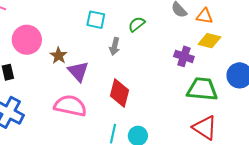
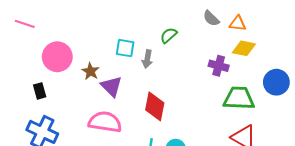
cyan square: (96, 20) -> (125, 48), moved

